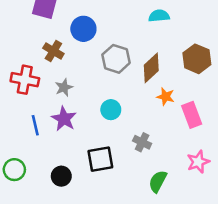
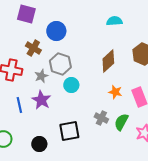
gray hexagon: (116, 59) -> (60, 64), moved
orange star: (166, 97) -> (115, 92), moved
cyan circle: (111, 110) -> (71, 85), moved
green semicircle: (158, 181) -> (121, 122), moved

